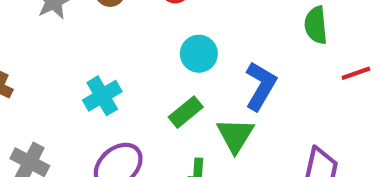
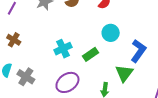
green rectangle: (186, 112) -> (90, 54), moved

